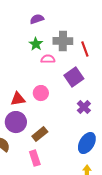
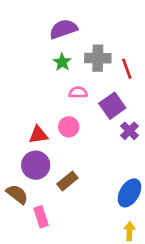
purple semicircle: (37, 19) -> (63, 29), size x1.5
pink semicircle: (48, 59) -> (78, 92), moved
purple cross: (84, 107) -> (129, 131), moved
pink rectangle: (35, 158) -> (41, 217), moved

